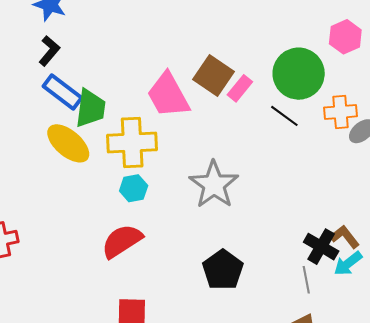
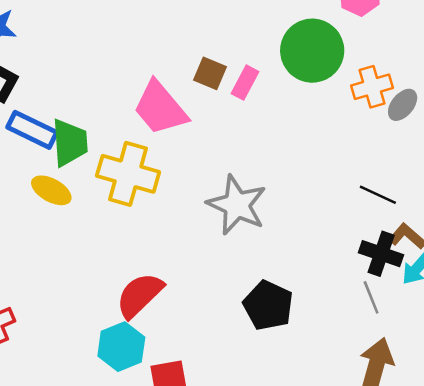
brown square: (213, 75) -> (210, 73), size x0.7
black line: (284, 116) -> (378, 195), moved
yellow ellipse: (68, 143) -> (51, 190), size x0.7
yellow cross: (132, 143) -> (128, 174), turned 30
cyan hexagon: (134, 188) -> (121, 347), moved, size x1.4

